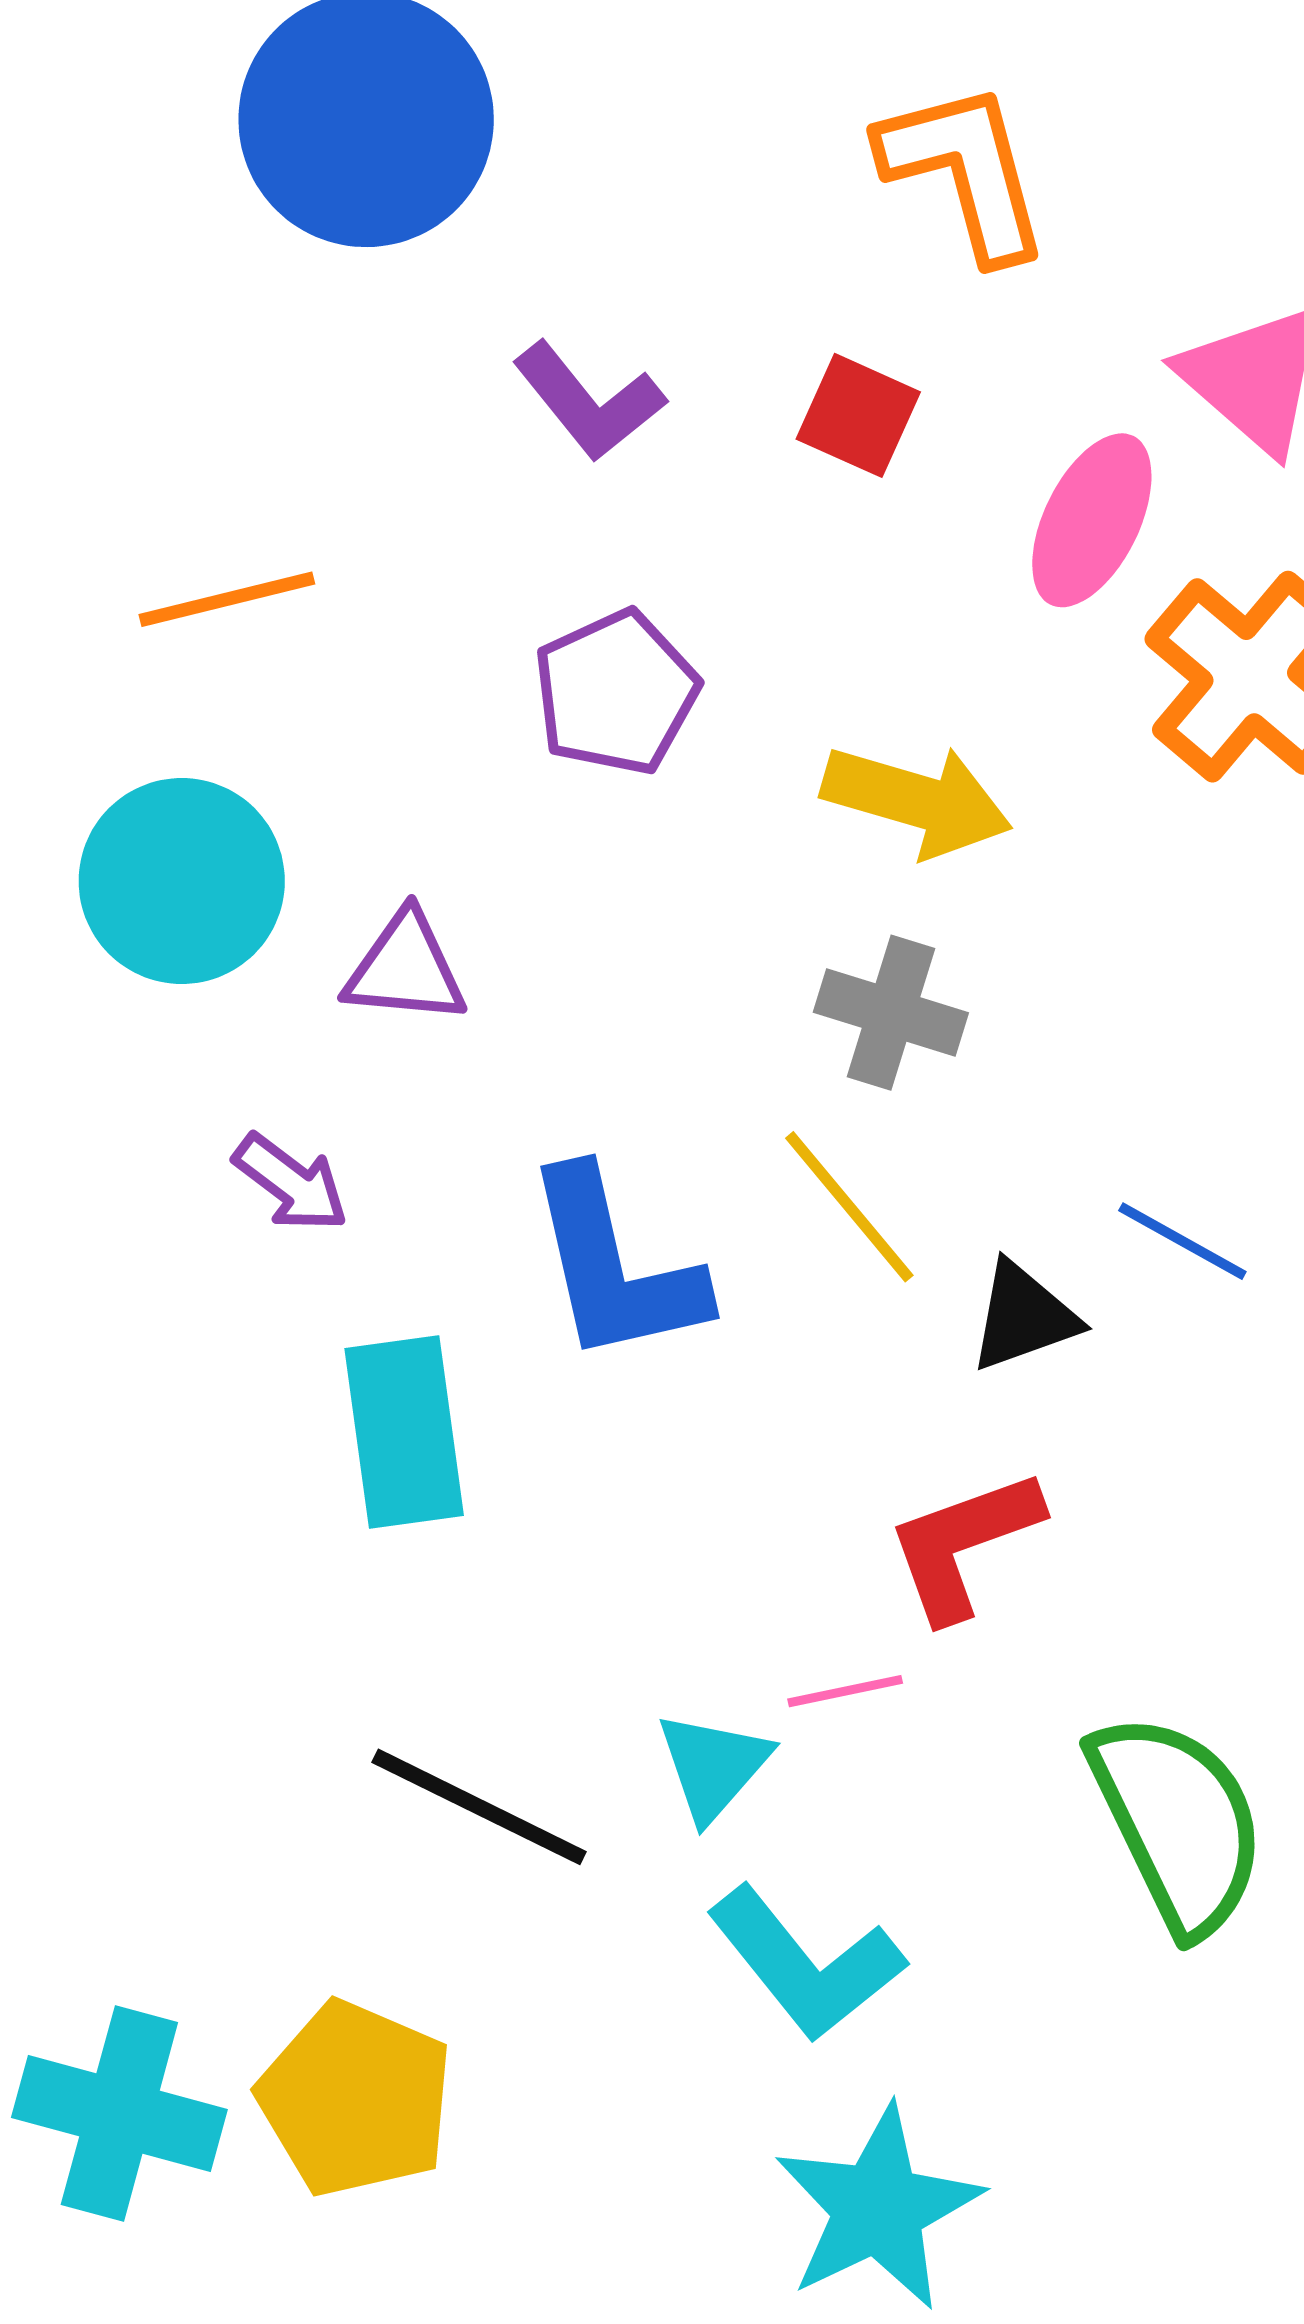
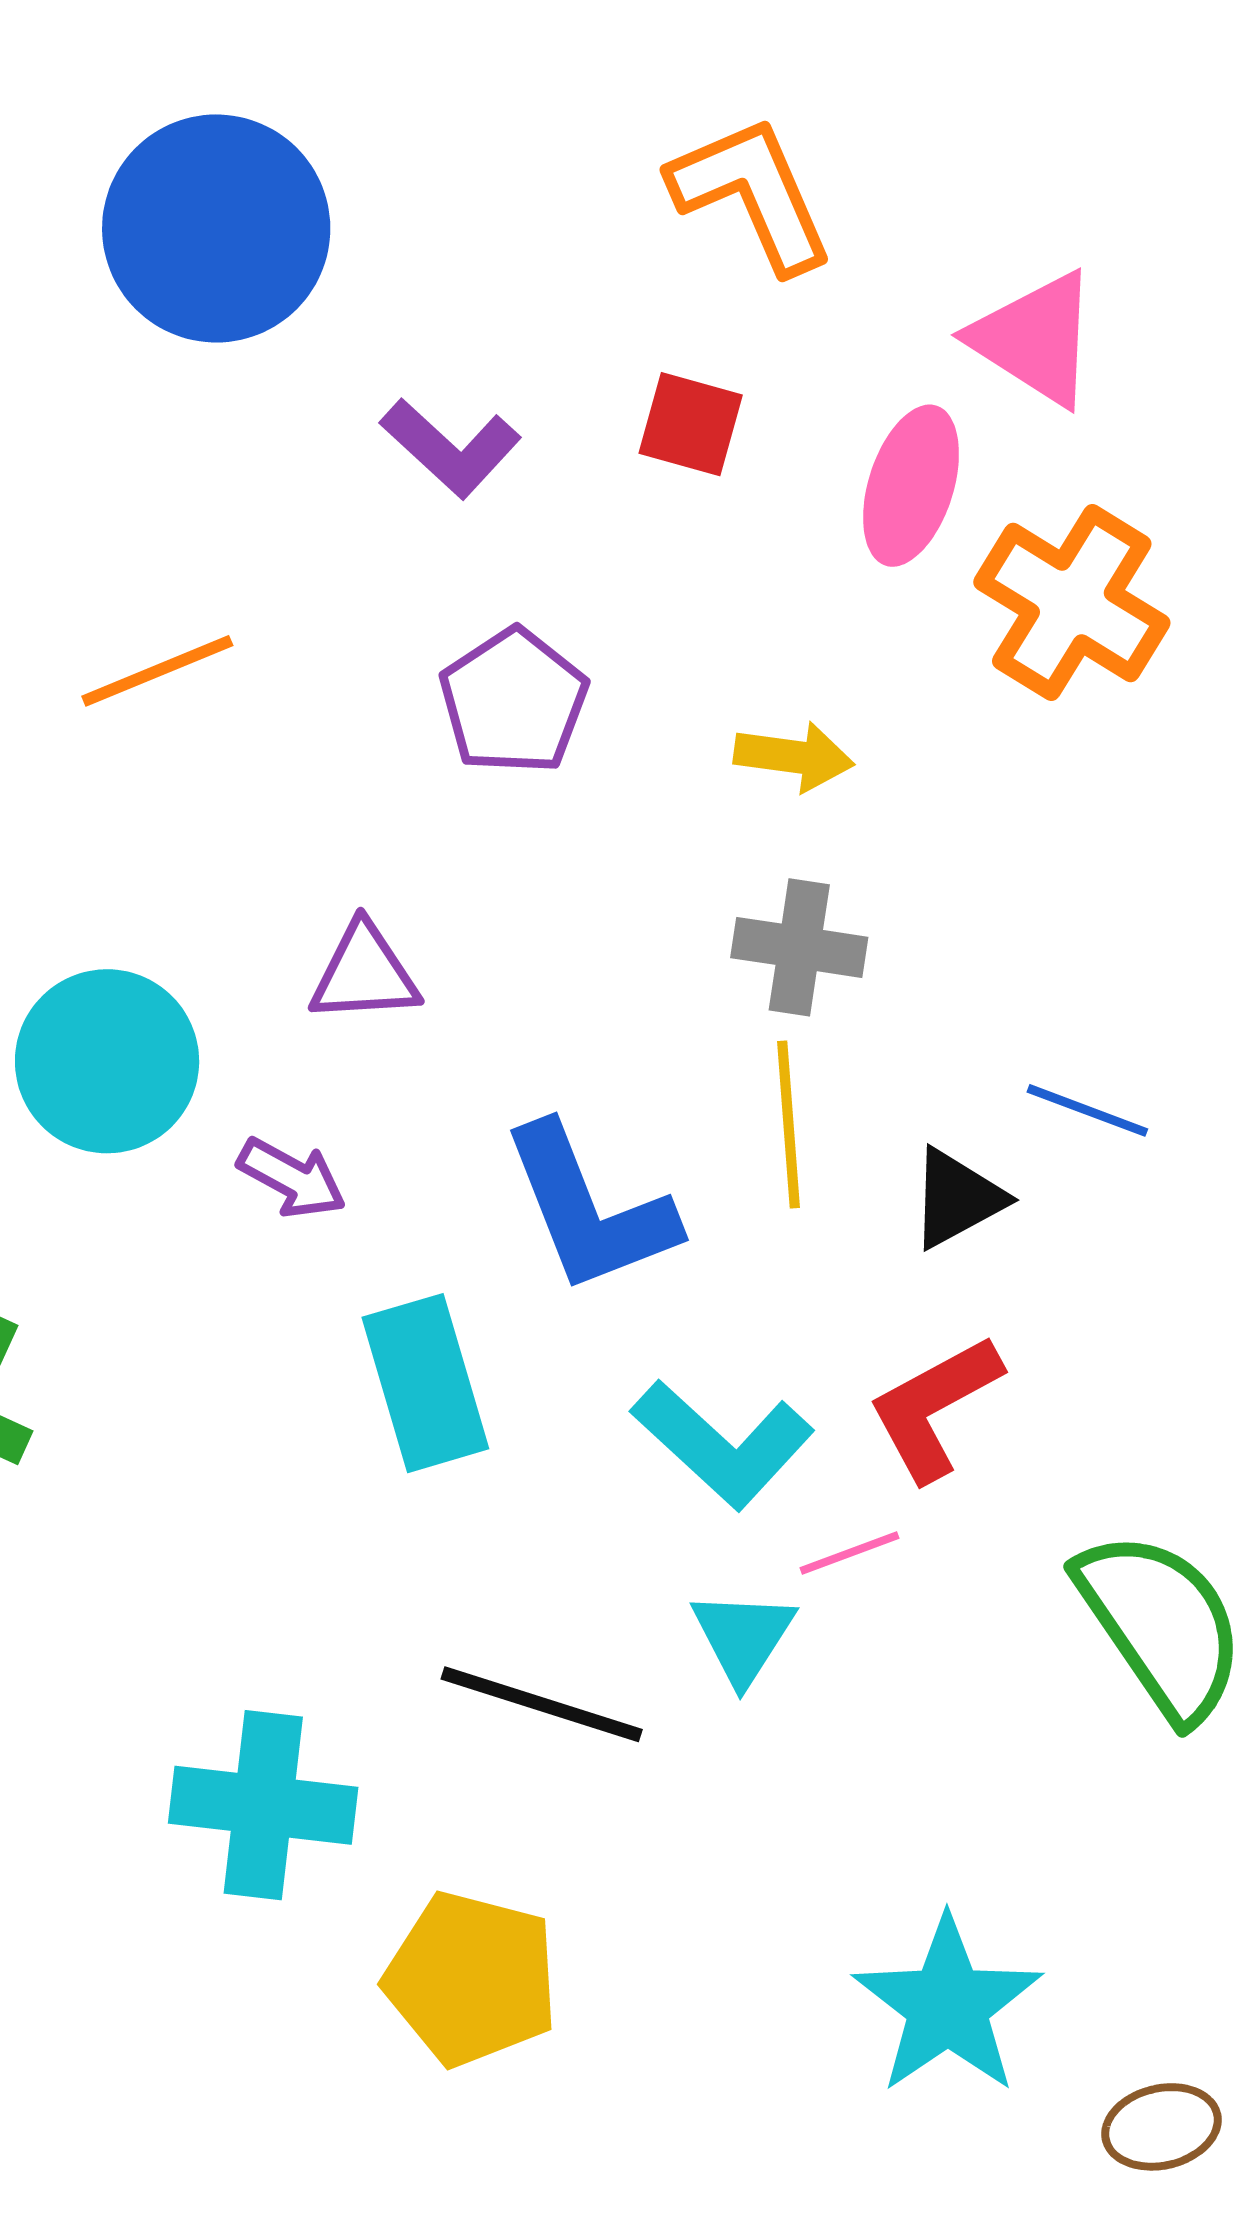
yellow arrow: (917, 800) -> (794, 756), size x0.7
cyan circle: (182, 881) -> (107, 1061), moved
yellow line: (849, 1207) -> (788, 1125), turned 44
cyan L-shape: (806, 1964) -> (723, 1444), moved
cyan cross: (119, 2114) -> (263, 1805), moved

